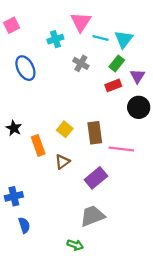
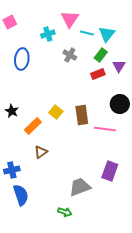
blue ellipse: (25, 68) -> (22, 59), turned 35
black circle: (139, 107) -> (120, 104), moved
orange rectangle: (38, 145) -> (33, 126), turned 66
brown triangle: (62, 162) -> (41, 152), moved
purple rectangle: (96, 178) -> (110, 171), moved, turned -30
blue semicircle: (24, 225) -> (21, 195), size x1.5

